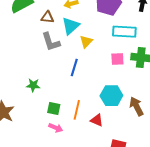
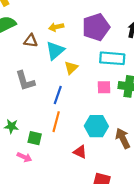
gray L-shape: (51, 42) -> (25, 81), moved
green star: (33, 85) -> (11, 126), moved
orange line: (77, 110) -> (56, 122), moved
pink arrow: (56, 128) -> (24, 157), moved

